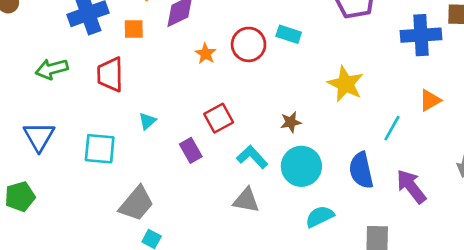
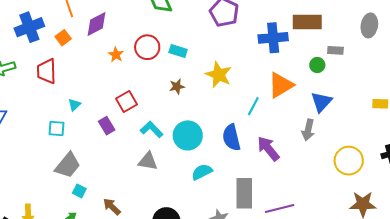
orange square: (134, 29) -> (63, 38), turned -35
cyan rectangle: (289, 34) -> (178, 51), moved
orange triangle: (430, 100) -> (281, 85), size x1.6
brown star: (291, 122) -> (177, 87), moved
cyan square: (100, 149) -> (57, 128), moved, size x0.7

